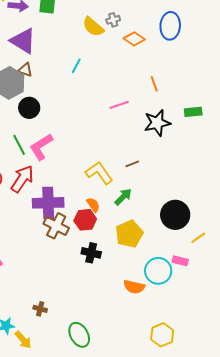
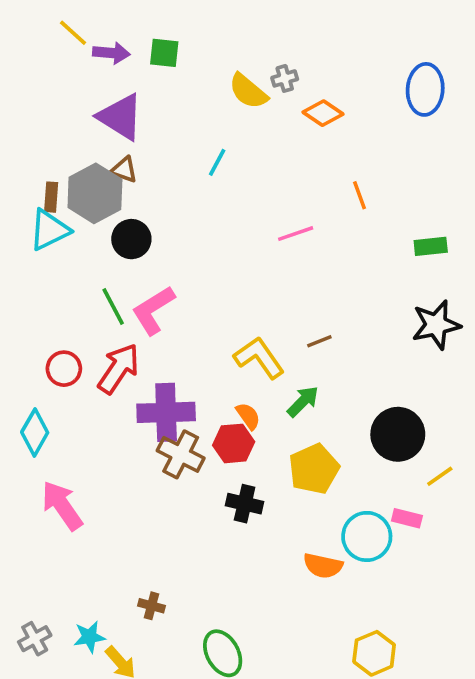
blue ellipse: (170, 26) -> (425, 89), moved
black star: (157, 123) -> (436, 325), moved

